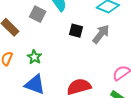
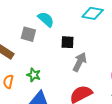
gray arrow: (101, 34) -> (80, 62), moved

